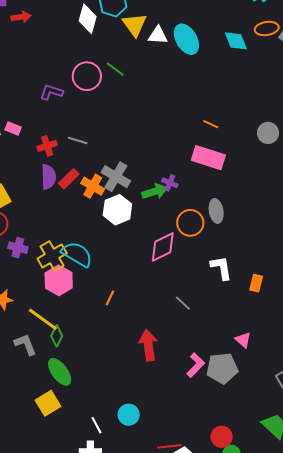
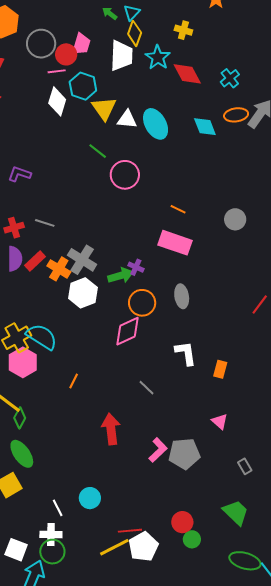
green line: (115, 69) -> (98, 151), moved
pink circle: (87, 76) -> (125, 175), moved
orange circle: (190, 223) -> (142, 303), moved
pink triangle: (243, 340) -> (220, 421), moved

